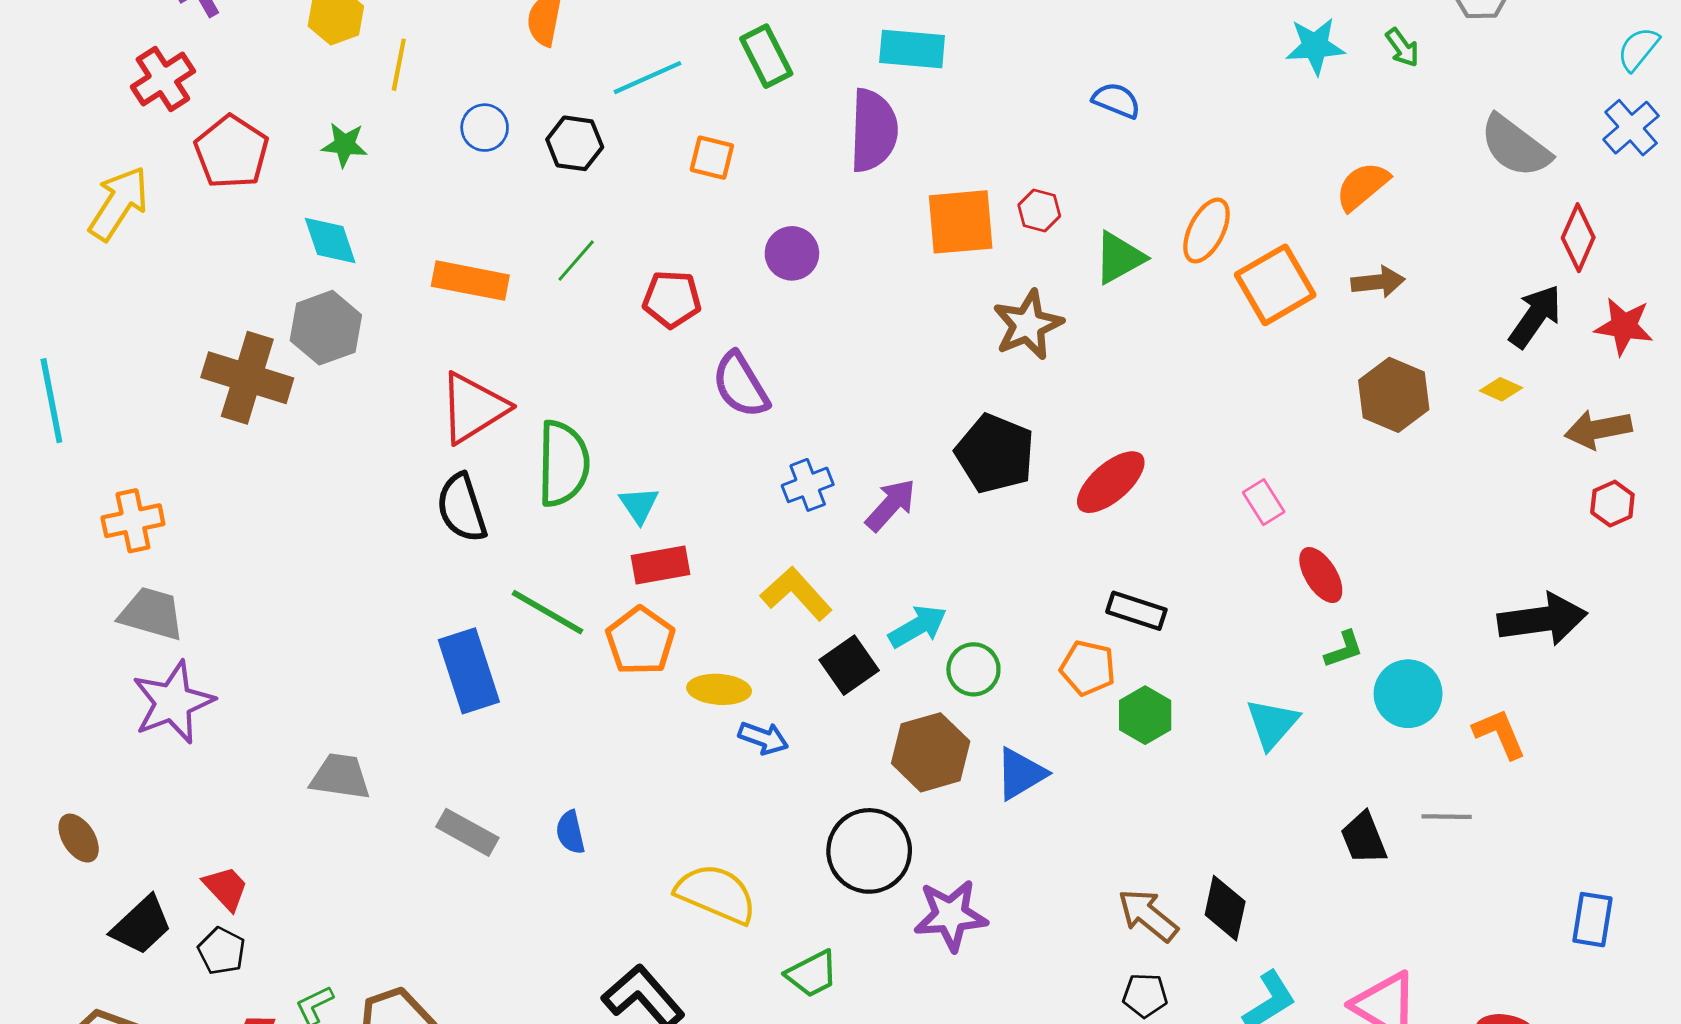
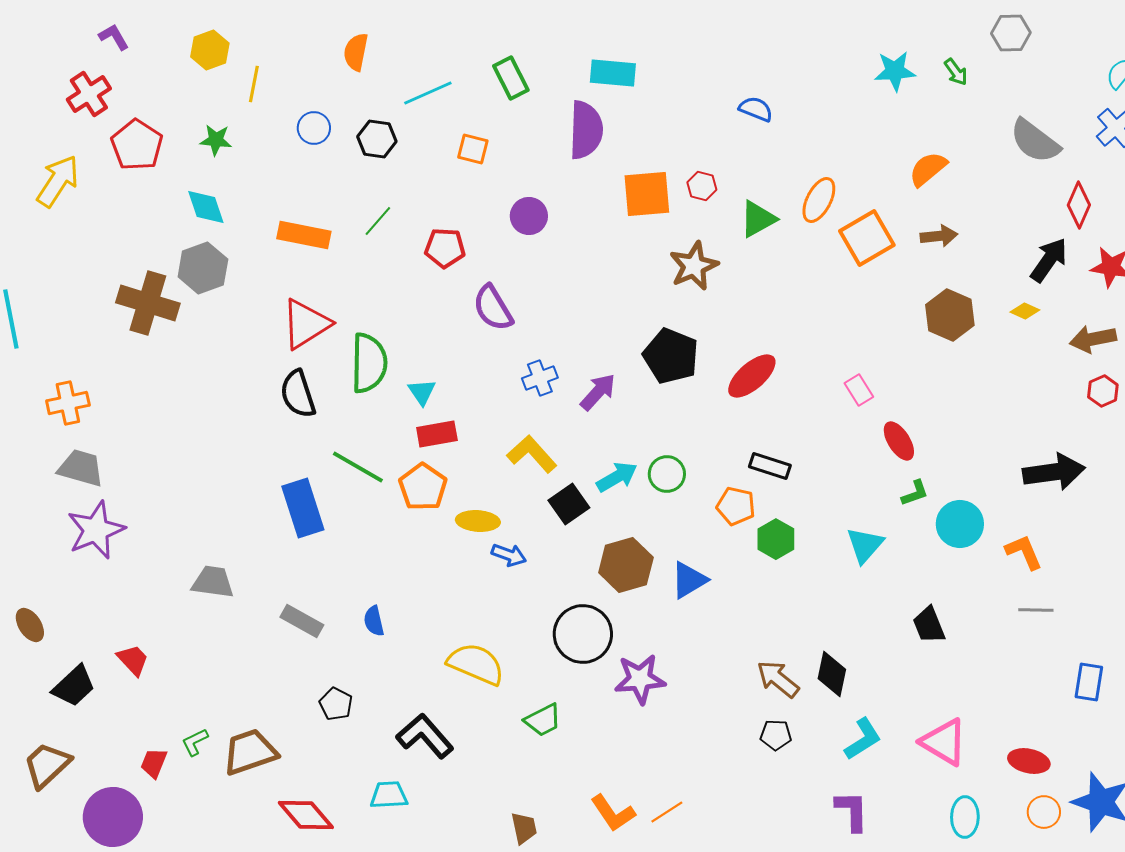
green circle: (973, 669) -> (667, 474), moved
gray line: (1447, 817) -> (1036, 610), moved
black pentagon: (222, 951) -> (336, 704), moved

